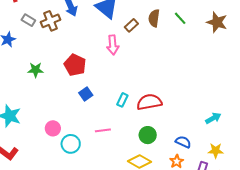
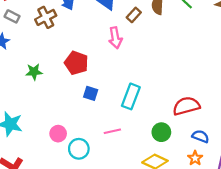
gray rectangle: (28, 20) -> (12, 16), moved
blue square: (86, 94) -> (91, 93), turned -32
cyan rectangle: (122, 100) -> (131, 96), size x1.6
red semicircle: (149, 102) -> (186, 106), moved

